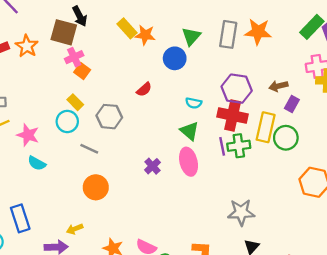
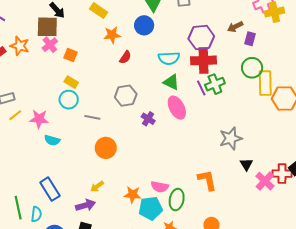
orange star: (145, 35) -> (112, 35), moved
pink cross: (74, 57) -> (50, 45), moved
cyan semicircle: (194, 103) -> (169, 58), size x1.5
gray hexagon: (109, 117) -> (126, 96), moved
yellow rectangle: (266, 127) -> (265, 83), moved

